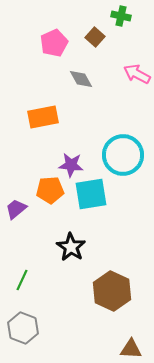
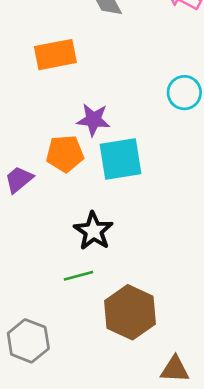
cyan circle: (123, 155) -> (184, 93), moved, size x0.6
green line: (22, 280) -> (78, 276), moved, turned 50
brown hexagon: (112, 291) -> (130, 312), moved

